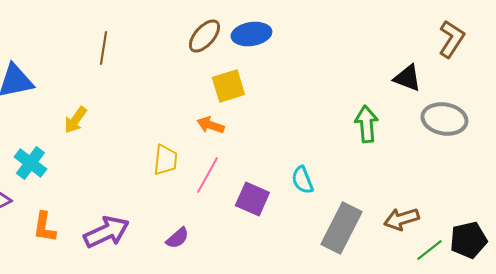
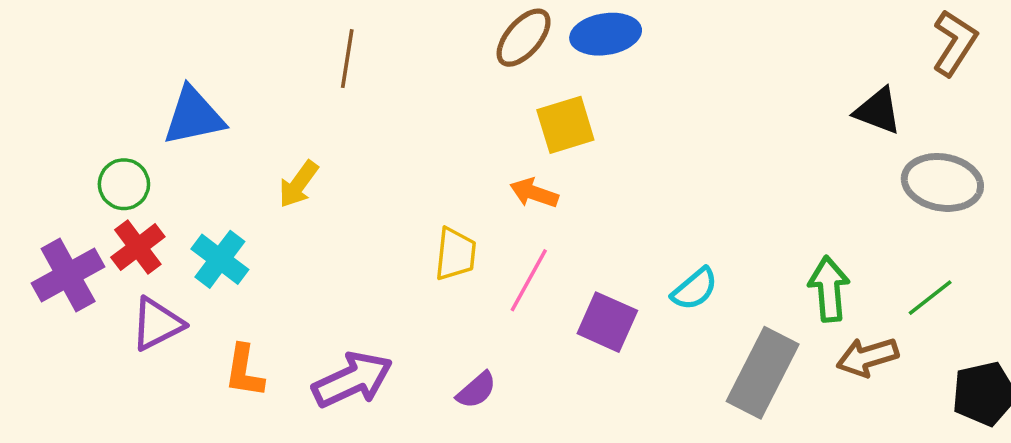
green arrow: (366, 124) -> (829, 289), moved
cyan semicircle: (302, 180) -> (695, 289), turned -108
green line: (429, 250) -> (930, 298), moved

